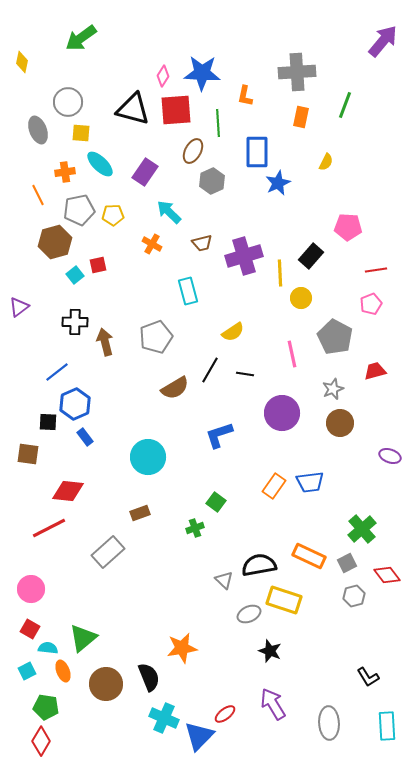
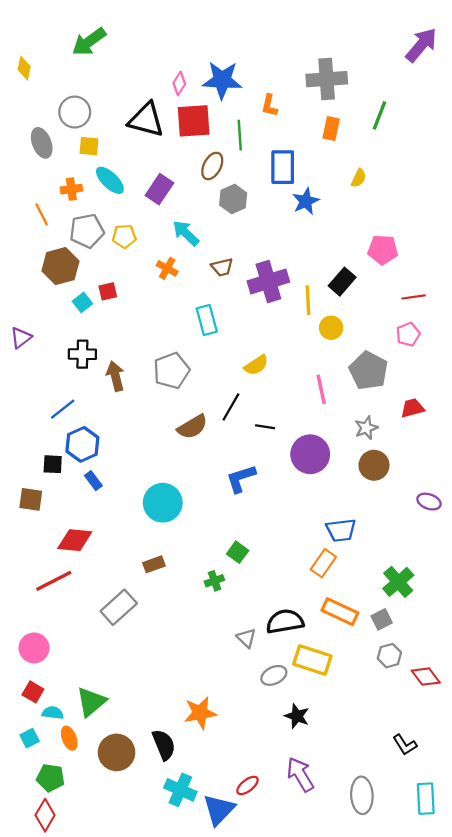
black line: (245, 374) -> (265, 427), moved
orange rectangle: (274, 486) -> (323, 563), moved
red diamond: (387, 575) -> (426, 677), moved

